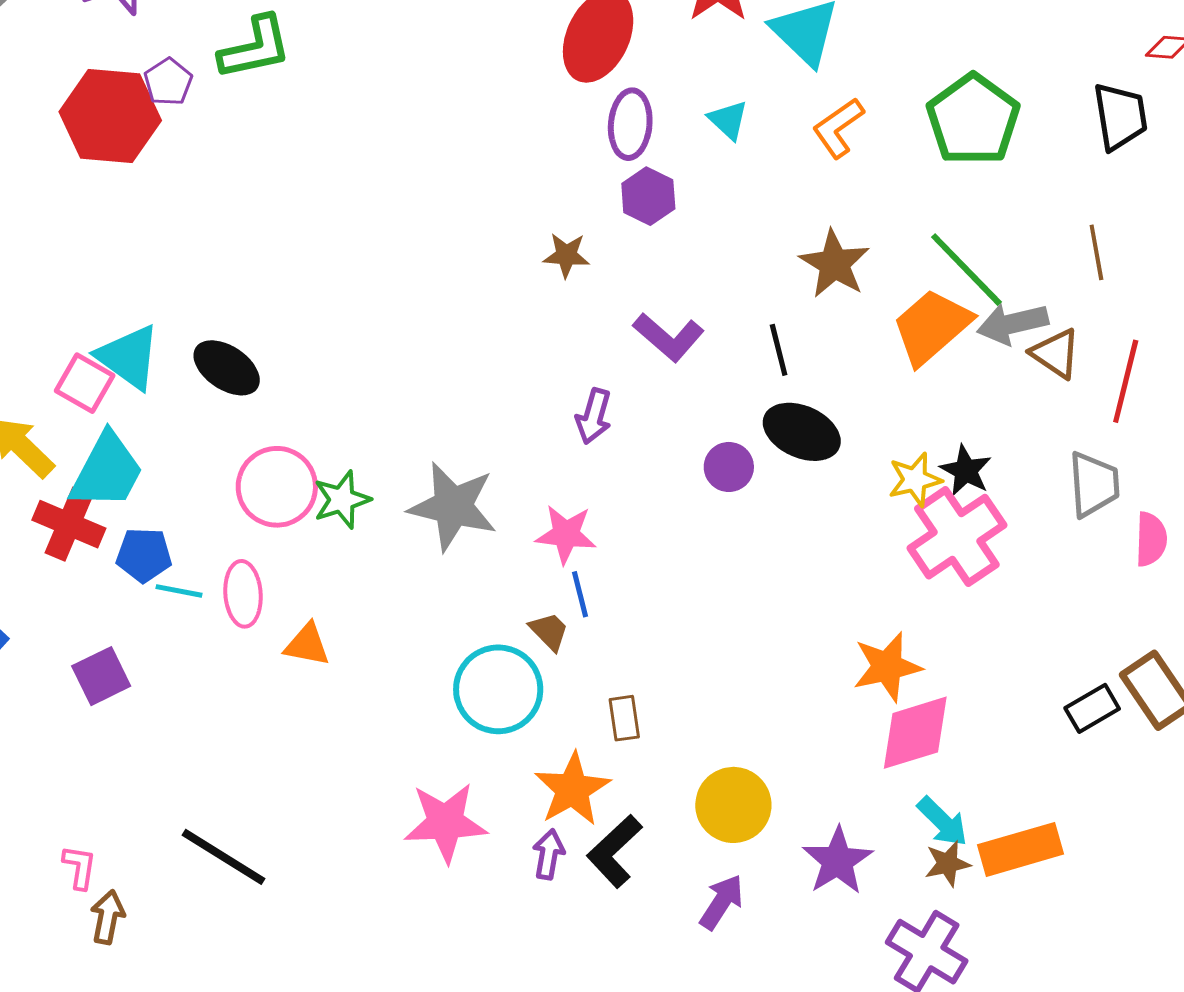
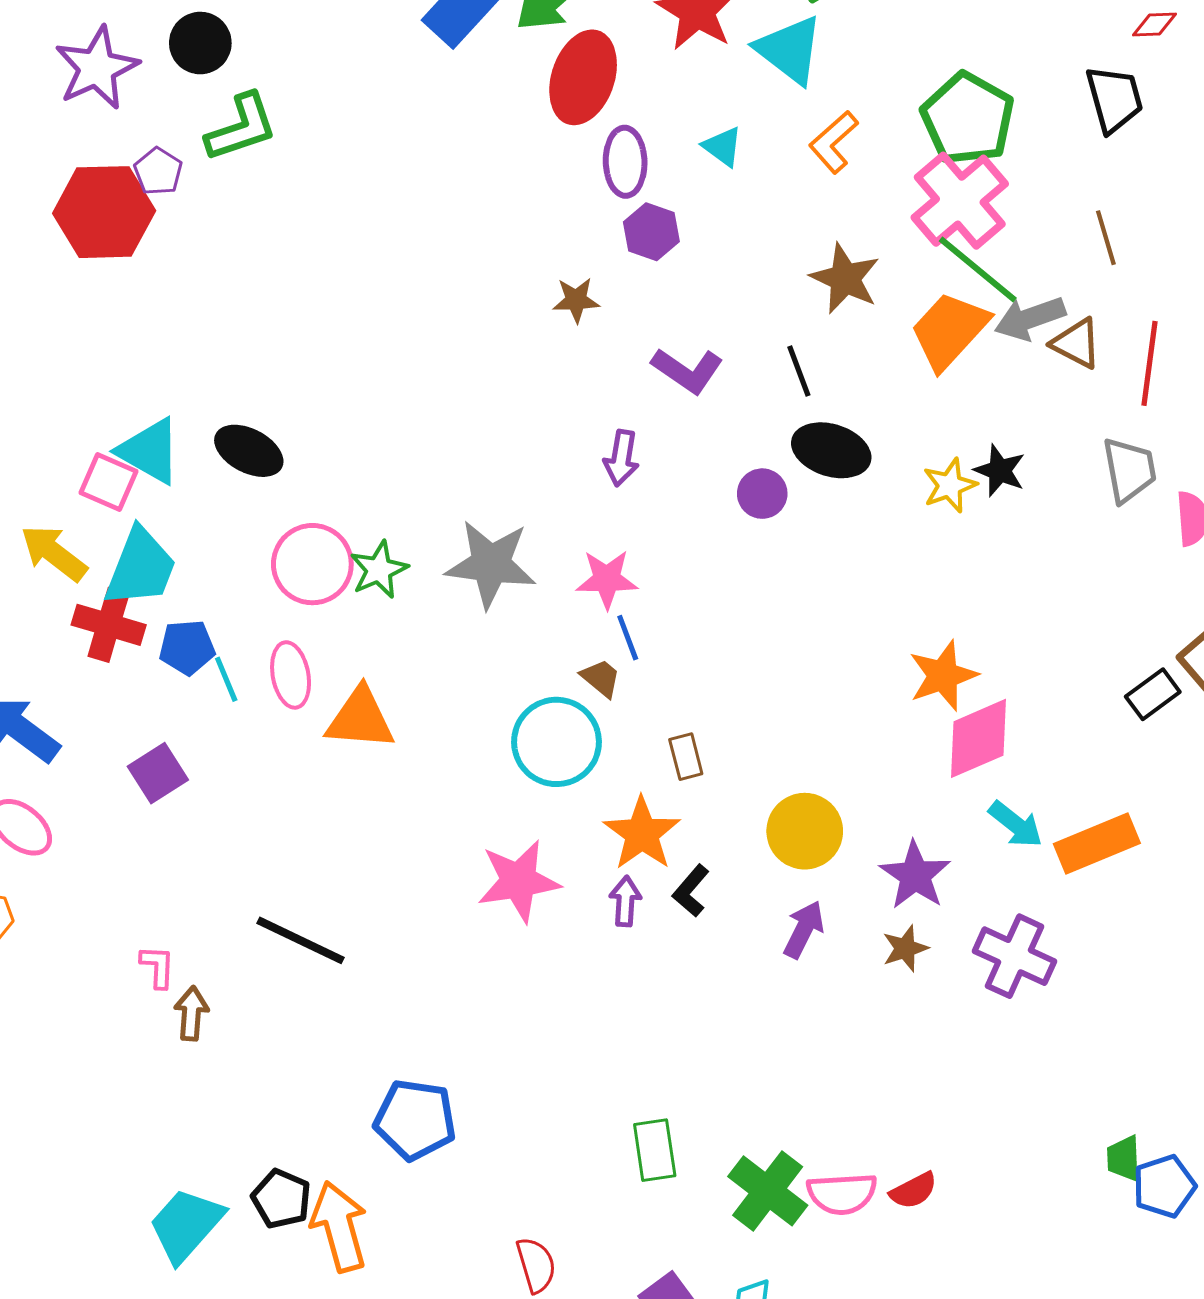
pink cross: (957, 537) -> (960, 201), moved
cyan line: (179, 591) -> (226, 679), turned 63
orange triangle: (307, 645) -> (360, 719), size x1.5
black L-shape: (614, 851) -> (691, 891), size x0.7
brown star: (948, 864) -> (905, 948), moved

